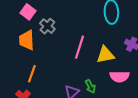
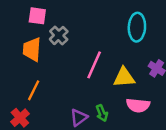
pink square: (28, 12) -> (37, 16), turned -35

